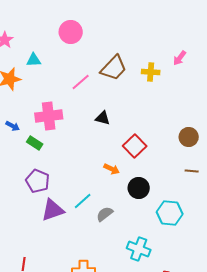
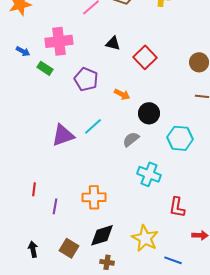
red square: (135, 146) -> (145, 57), moved
purple pentagon: (38, 181) -> (86, 79), moved
gray semicircle: (105, 214) -> (131, 139), moved

